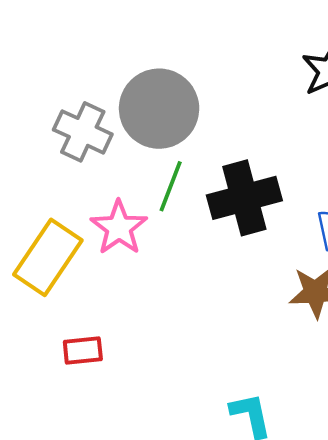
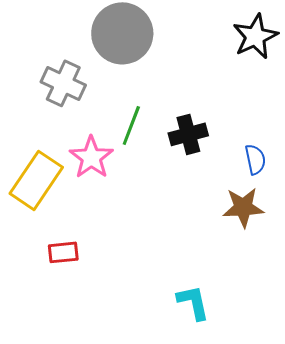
gray circle: (159, 109) -> (122, 33), moved
black cross: (244, 198) -> (188, 134), size x0.7

